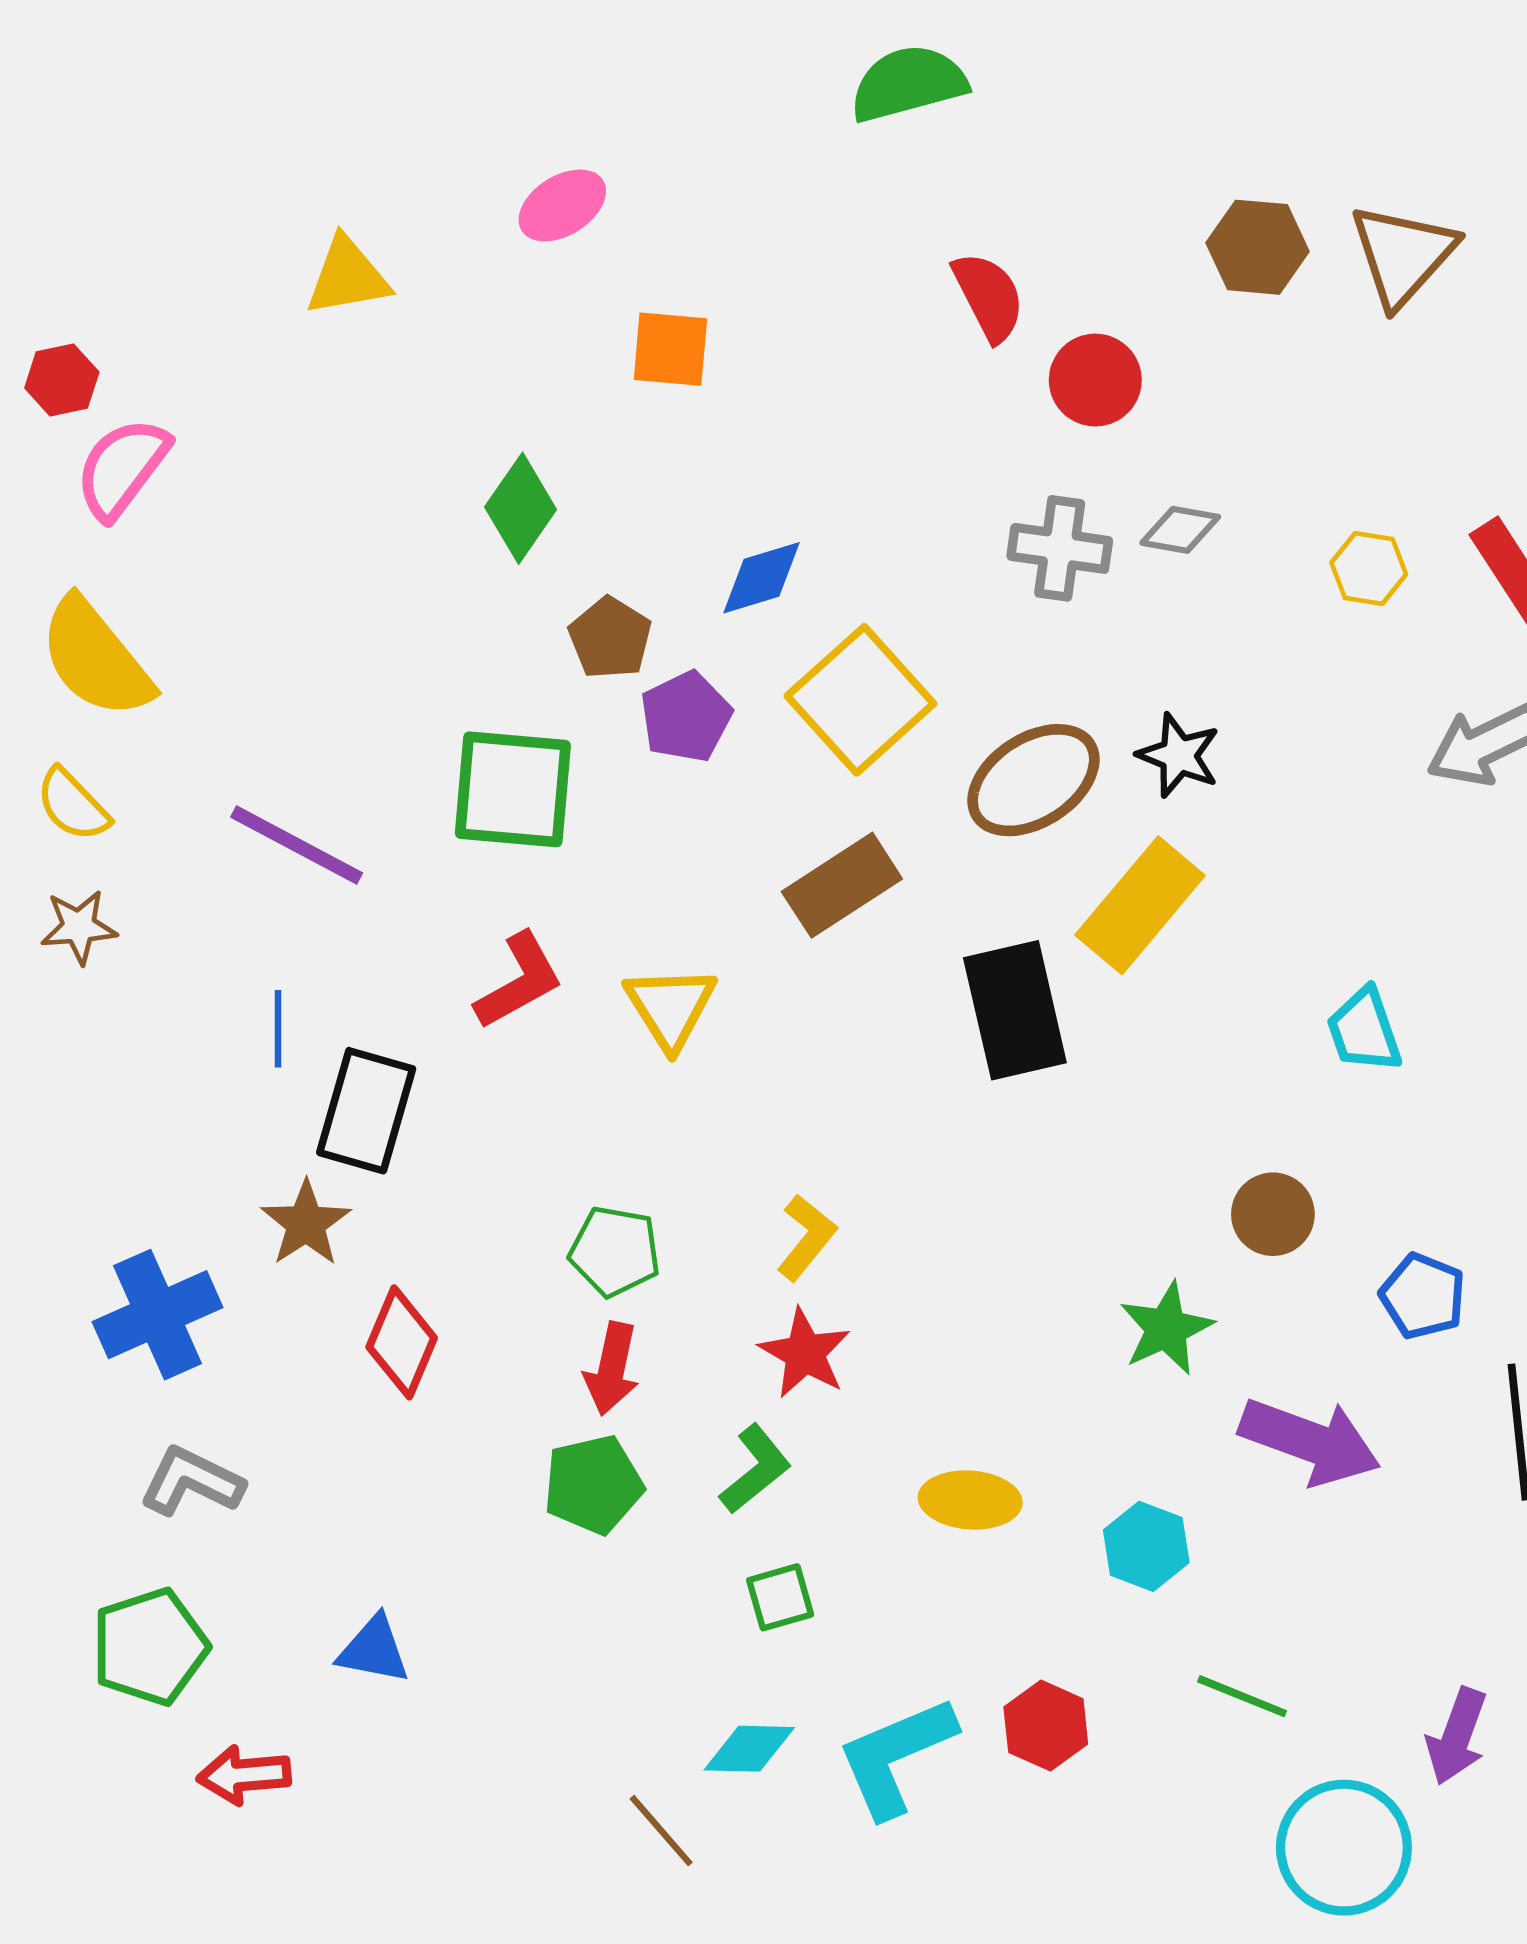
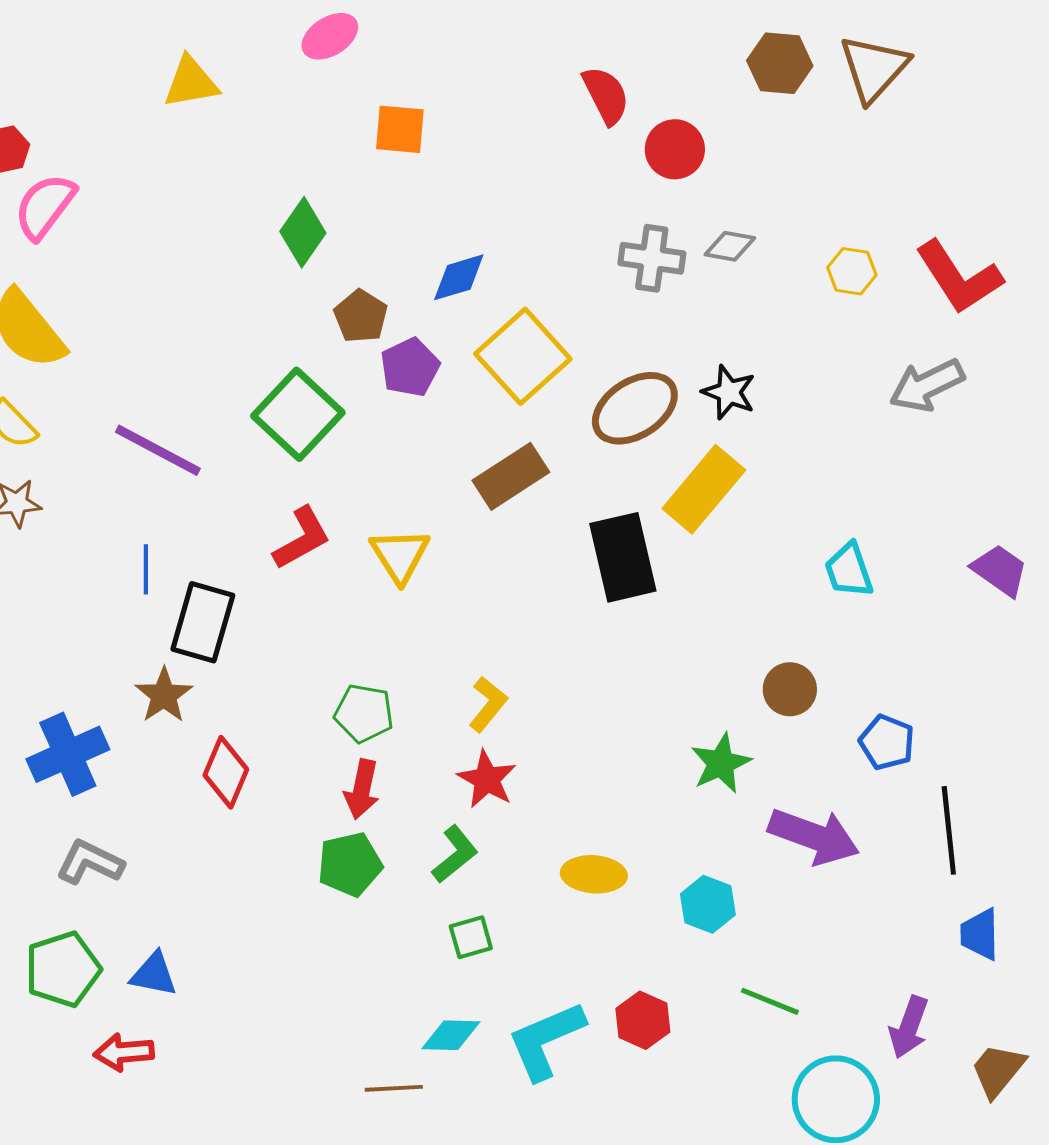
green square: (513, 789) -> (298, 414), turned 38
blue triangle: (374, 1650) -> (154, 974), moved
brown line: (661, 1831) -> (394, 1088), turned -52

